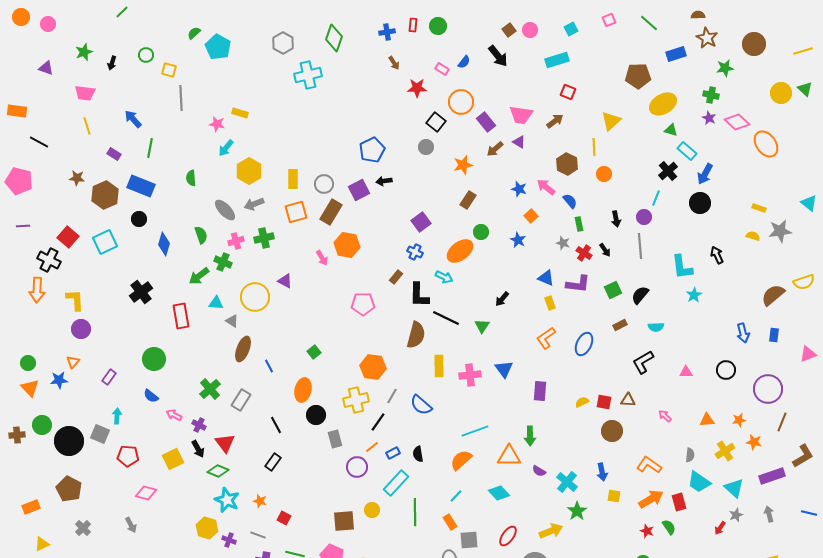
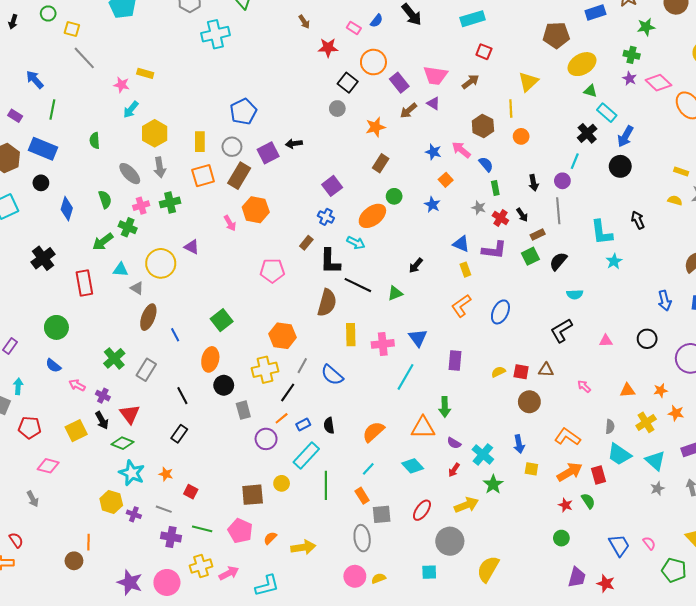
gray line: (181, 98) -> (84, 58), turned -40
blue pentagon: (372, 150) -> (243, 112), moved
gray arrow: (254, 204) -> (160, 167), turned -78
brown rectangle: (620, 325) -> (538, 234), moved
green triangle: (482, 326) -> (395, 293), turned 35
green square: (314, 352) -> (222, 320), size x1.5
cyan line: (475, 431) -> (405, 377), moved, turned -40
red arrow: (720, 528) -> (454, 470), moved

